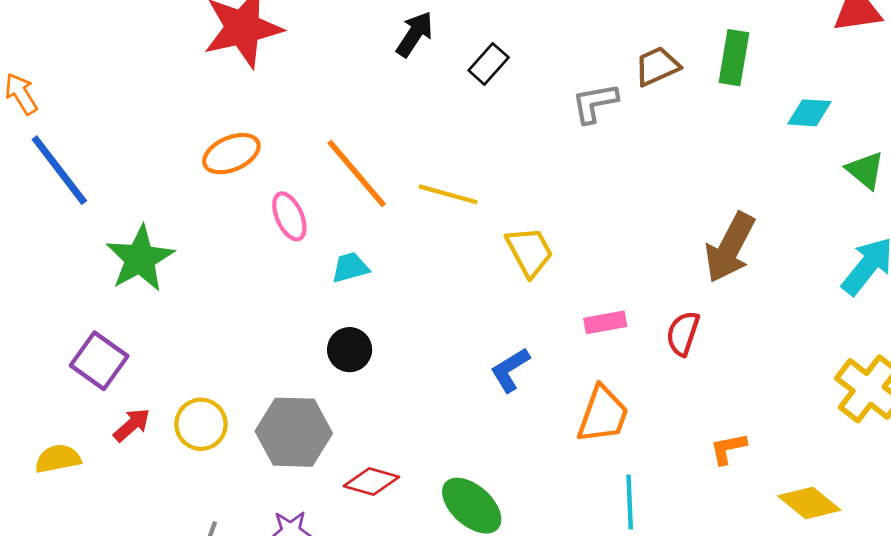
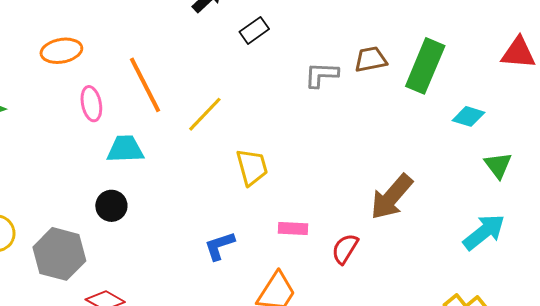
green rectangle: (734, 58) -> (425, 66), size x1.4
yellow line: (448, 194) -> (205, 114), turned -75
cyan trapezoid: (350, 268) -> (125, 149), size x1.4

